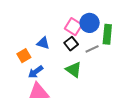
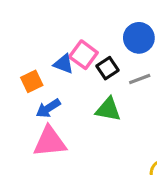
pink square: (73, 27) -> (83, 55), moved
green triangle: (74, 70) -> (108, 109), turned -30

